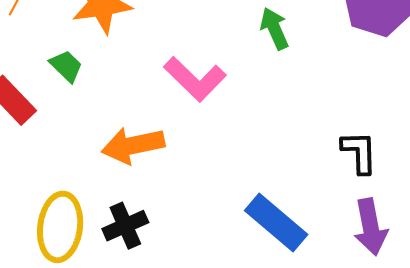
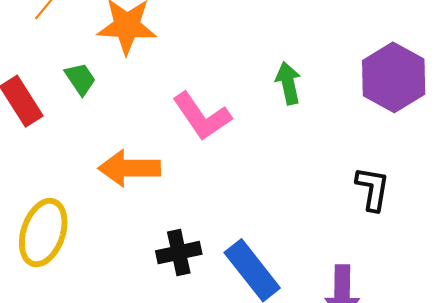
black L-shape: (359, 152) -> (373, 189), moved
black cross: (125, 226) -> (179, 253), moved

